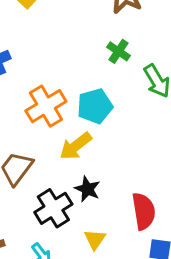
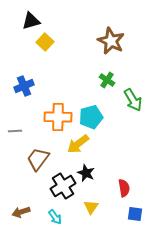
orange cross: (46, 106) -> (58, 117), turned 32
red semicircle: (144, 211) -> (124, 188), size x0.7

